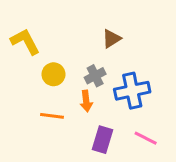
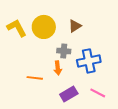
yellow circle: (53, 74) -> (44, 27), moved, size x1.5
gray cross: (95, 76) -> (64, 51), turned 32
purple rectangle: (103, 140) -> (69, 94), turned 42

